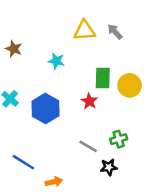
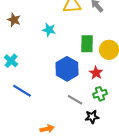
red star: (89, 101) -> (96, 73), moved
blue hexagon: (45, 109) -> (67, 69), moved
blue line: (23, 162) -> (22, 91), moved

